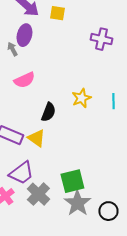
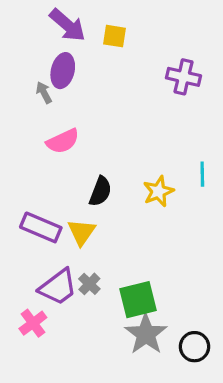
yellow star: (81, 98) -> (158, 191), moved
yellow triangle: (36, 138) -> (82, 232), turned 30
gray cross: (38, 194) -> (89, 284), moved, size x0.6

